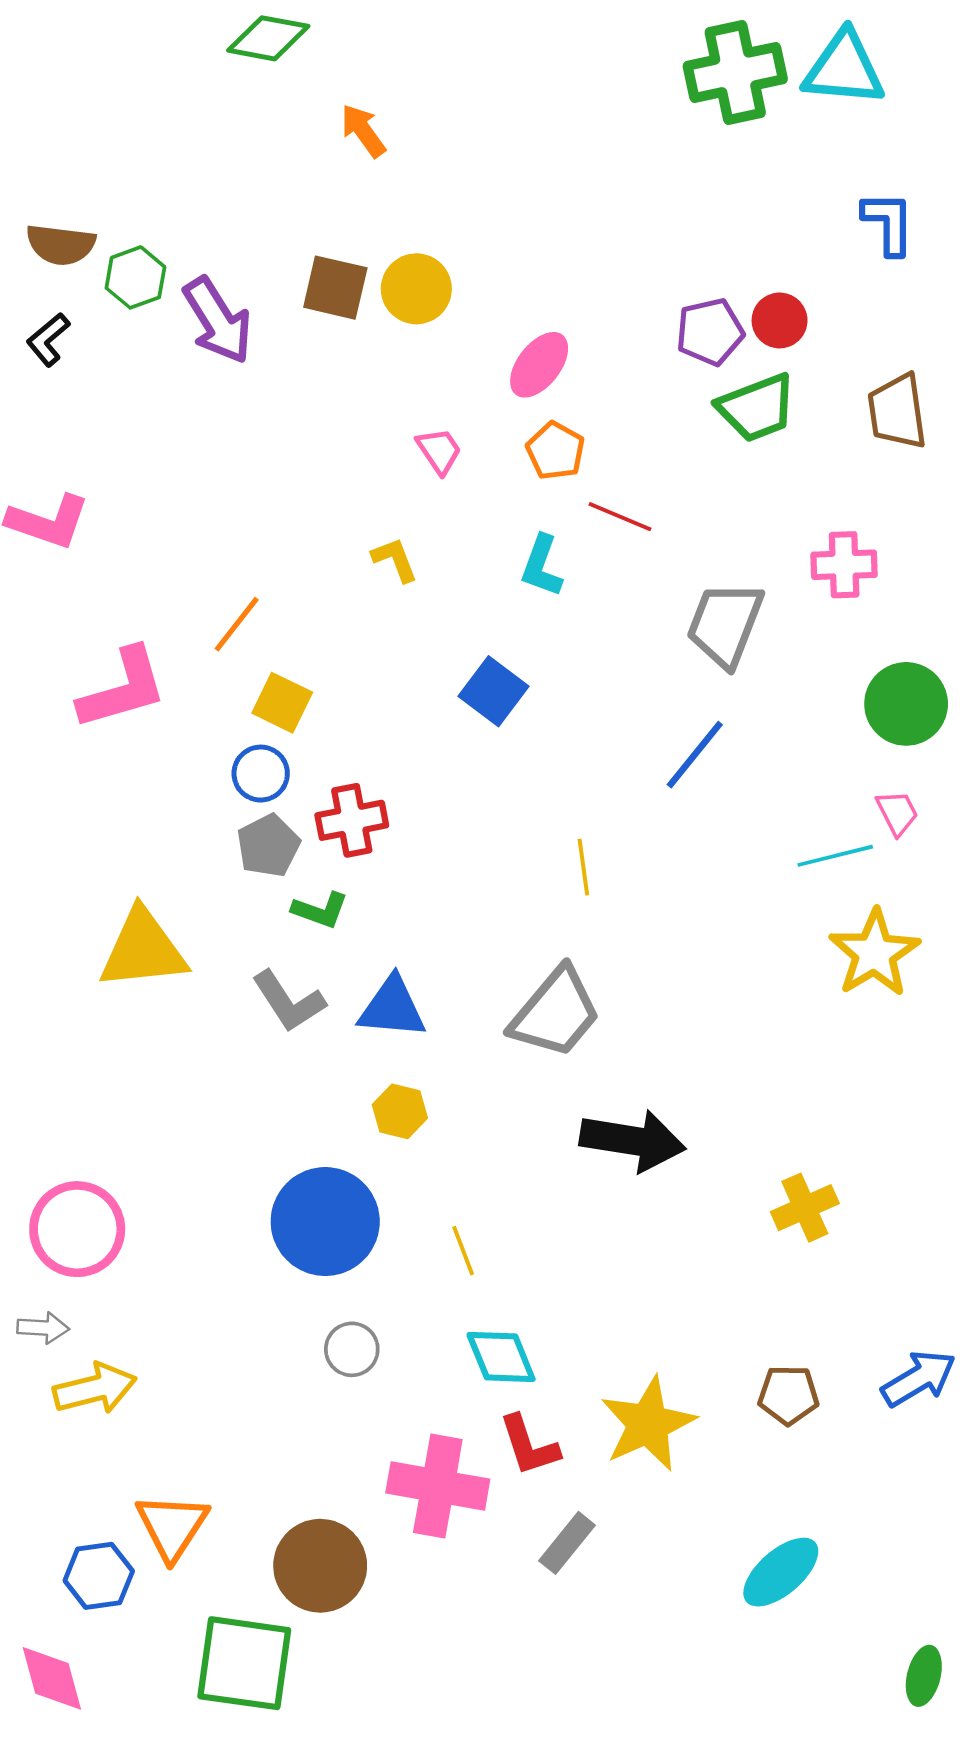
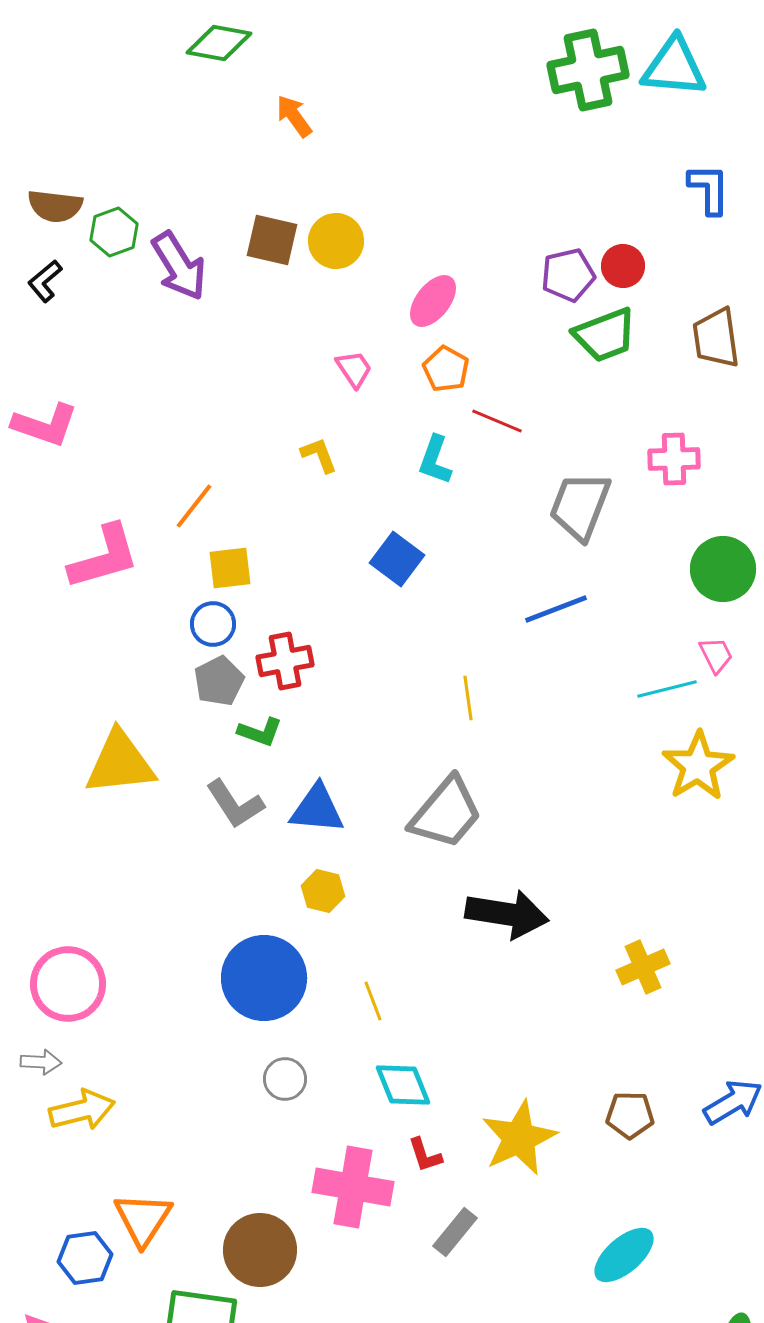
yellow square: (282, 703) -> (230, 568), turned -33
blue line: (695, 755) -> (556, 609), turned 30
red L-shape: (529, 1446) -> (425, 1155), size x0.7

